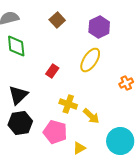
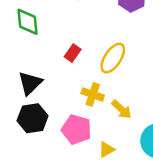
yellow ellipse: (90, 60) -> (113, 58), moved

